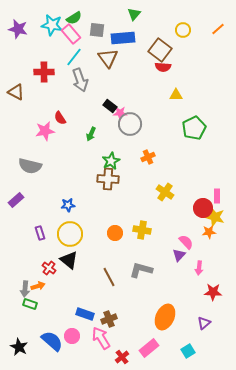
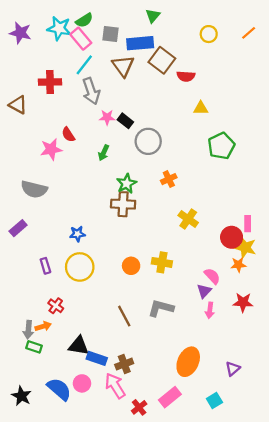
brown square: (160, 50) -> (162, 60), moved
pink star: (120, 113) -> (107, 117), moved
black triangle: (69, 260) -> (79, 346), moved, turned -30
pink arrow: (199, 268) -> (210, 310), moved
red star: (213, 292) -> (243, 302), moved

